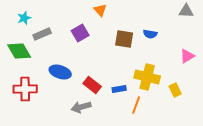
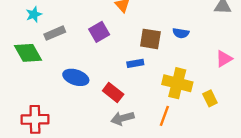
red cross: (25, 89) -> (35, 119), moved
blue rectangle: (119, 89) -> (135, 63), moved
gray arrow: (81, 107) -> (122, 118), moved

